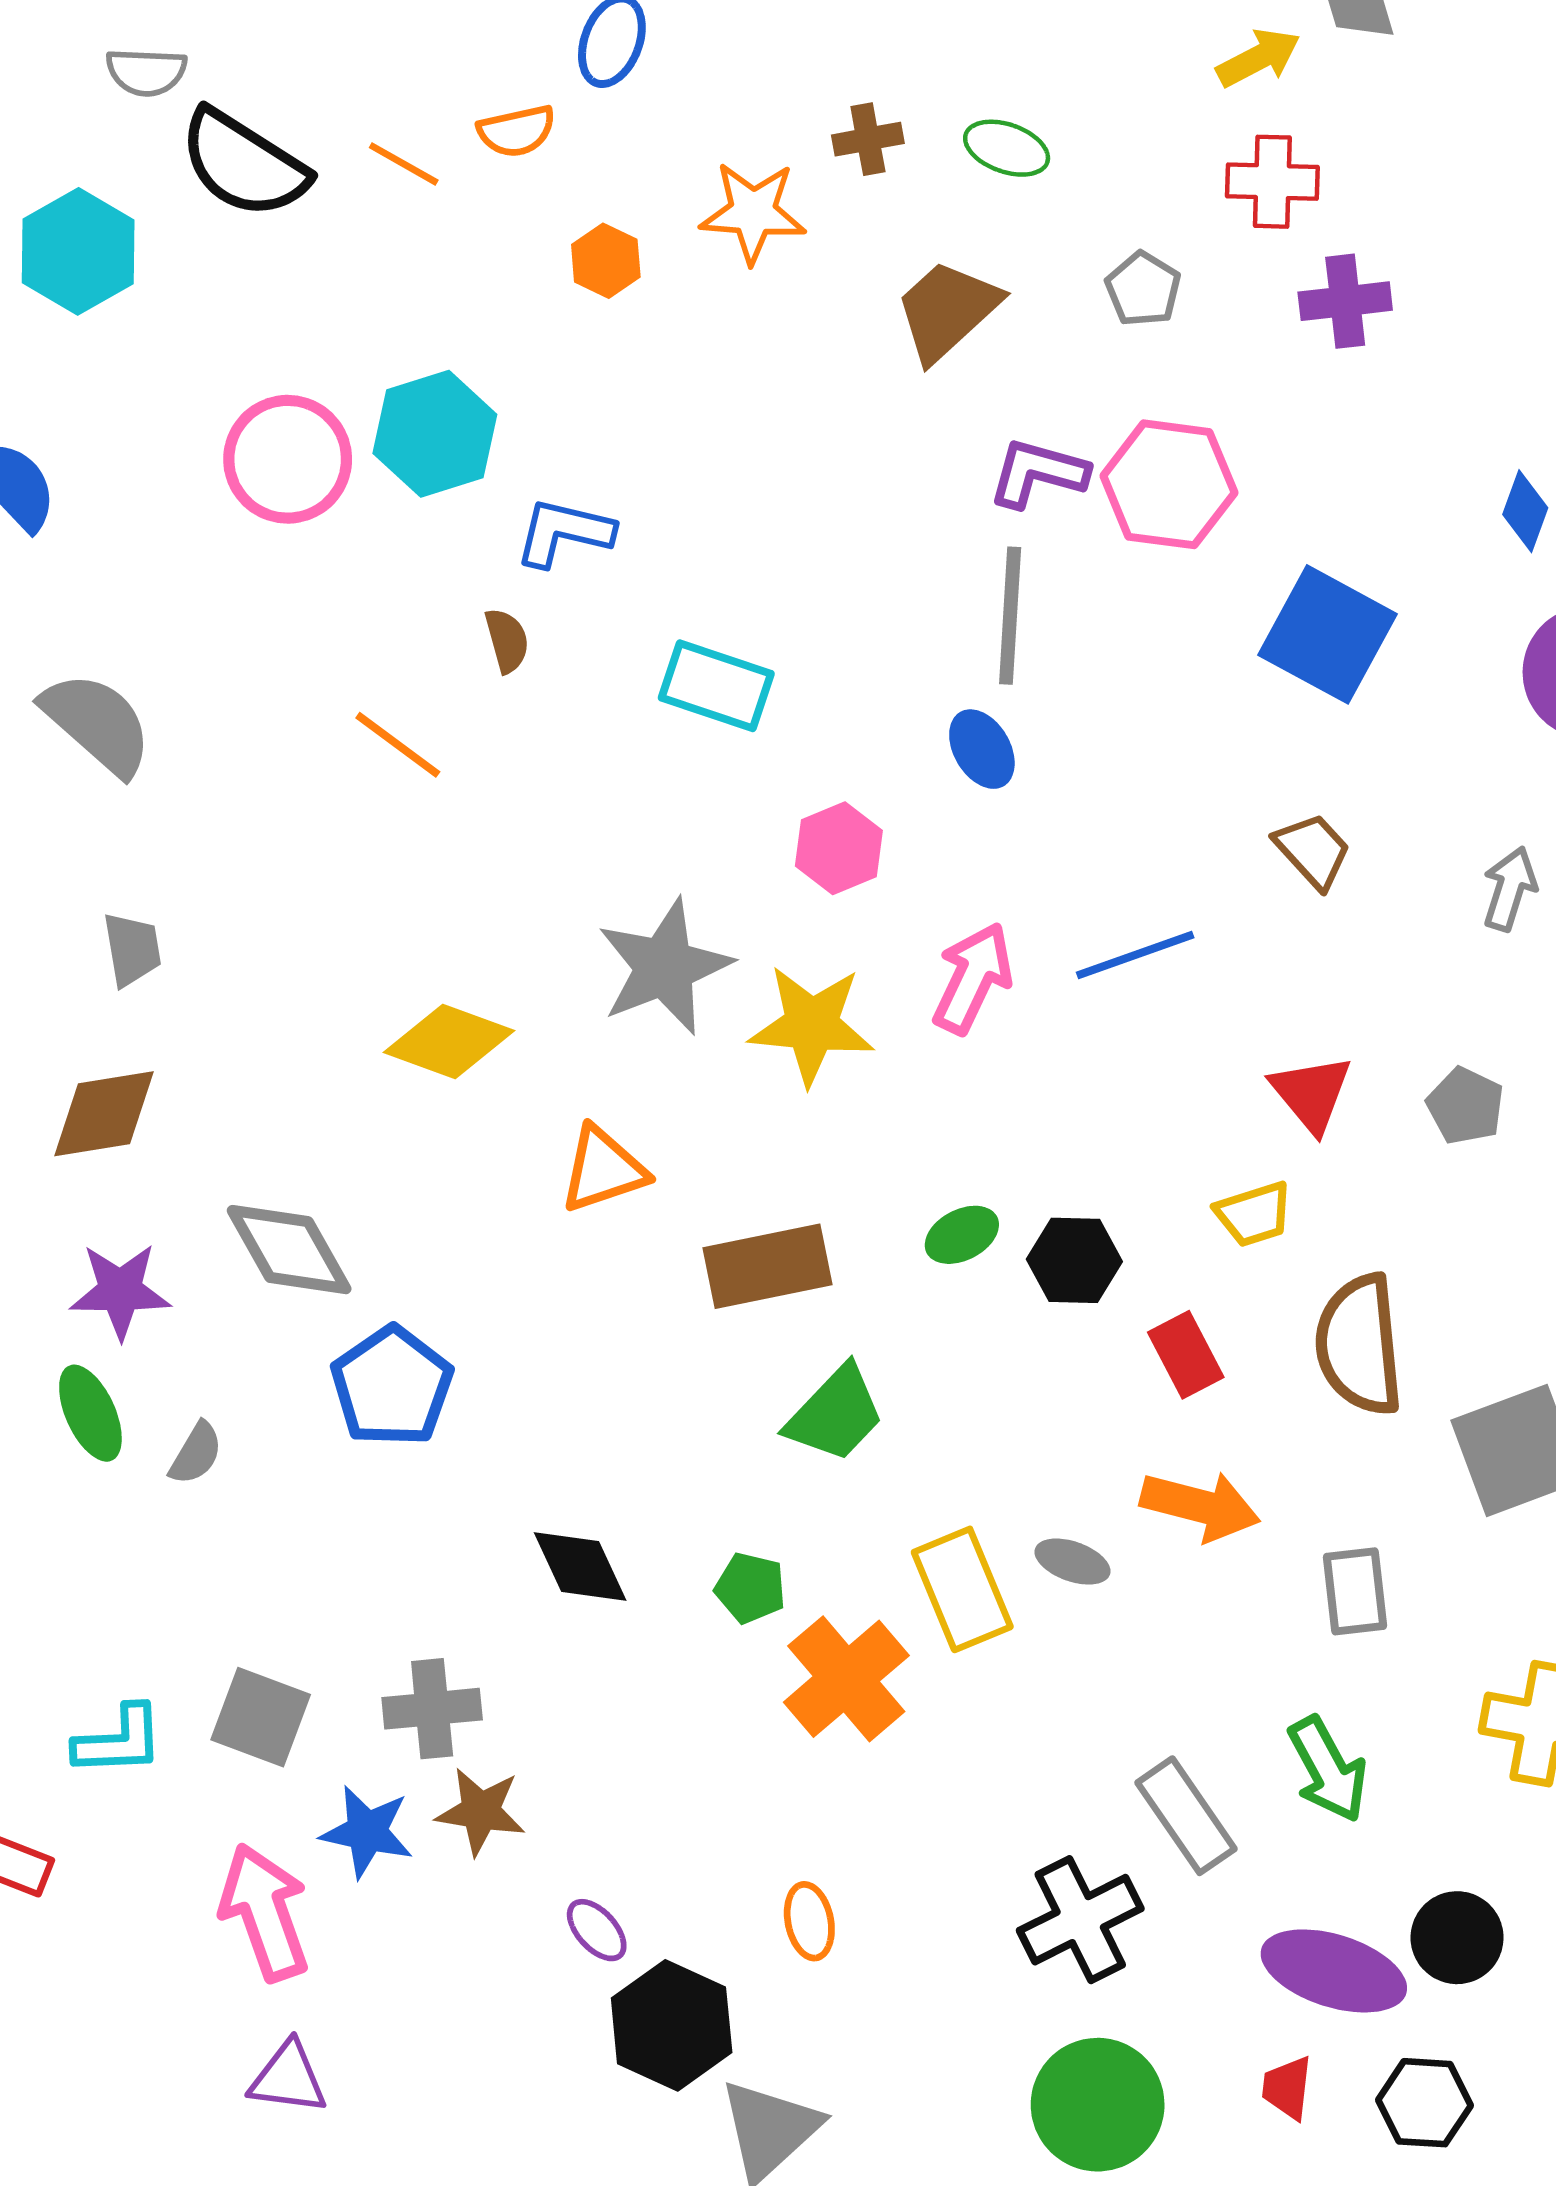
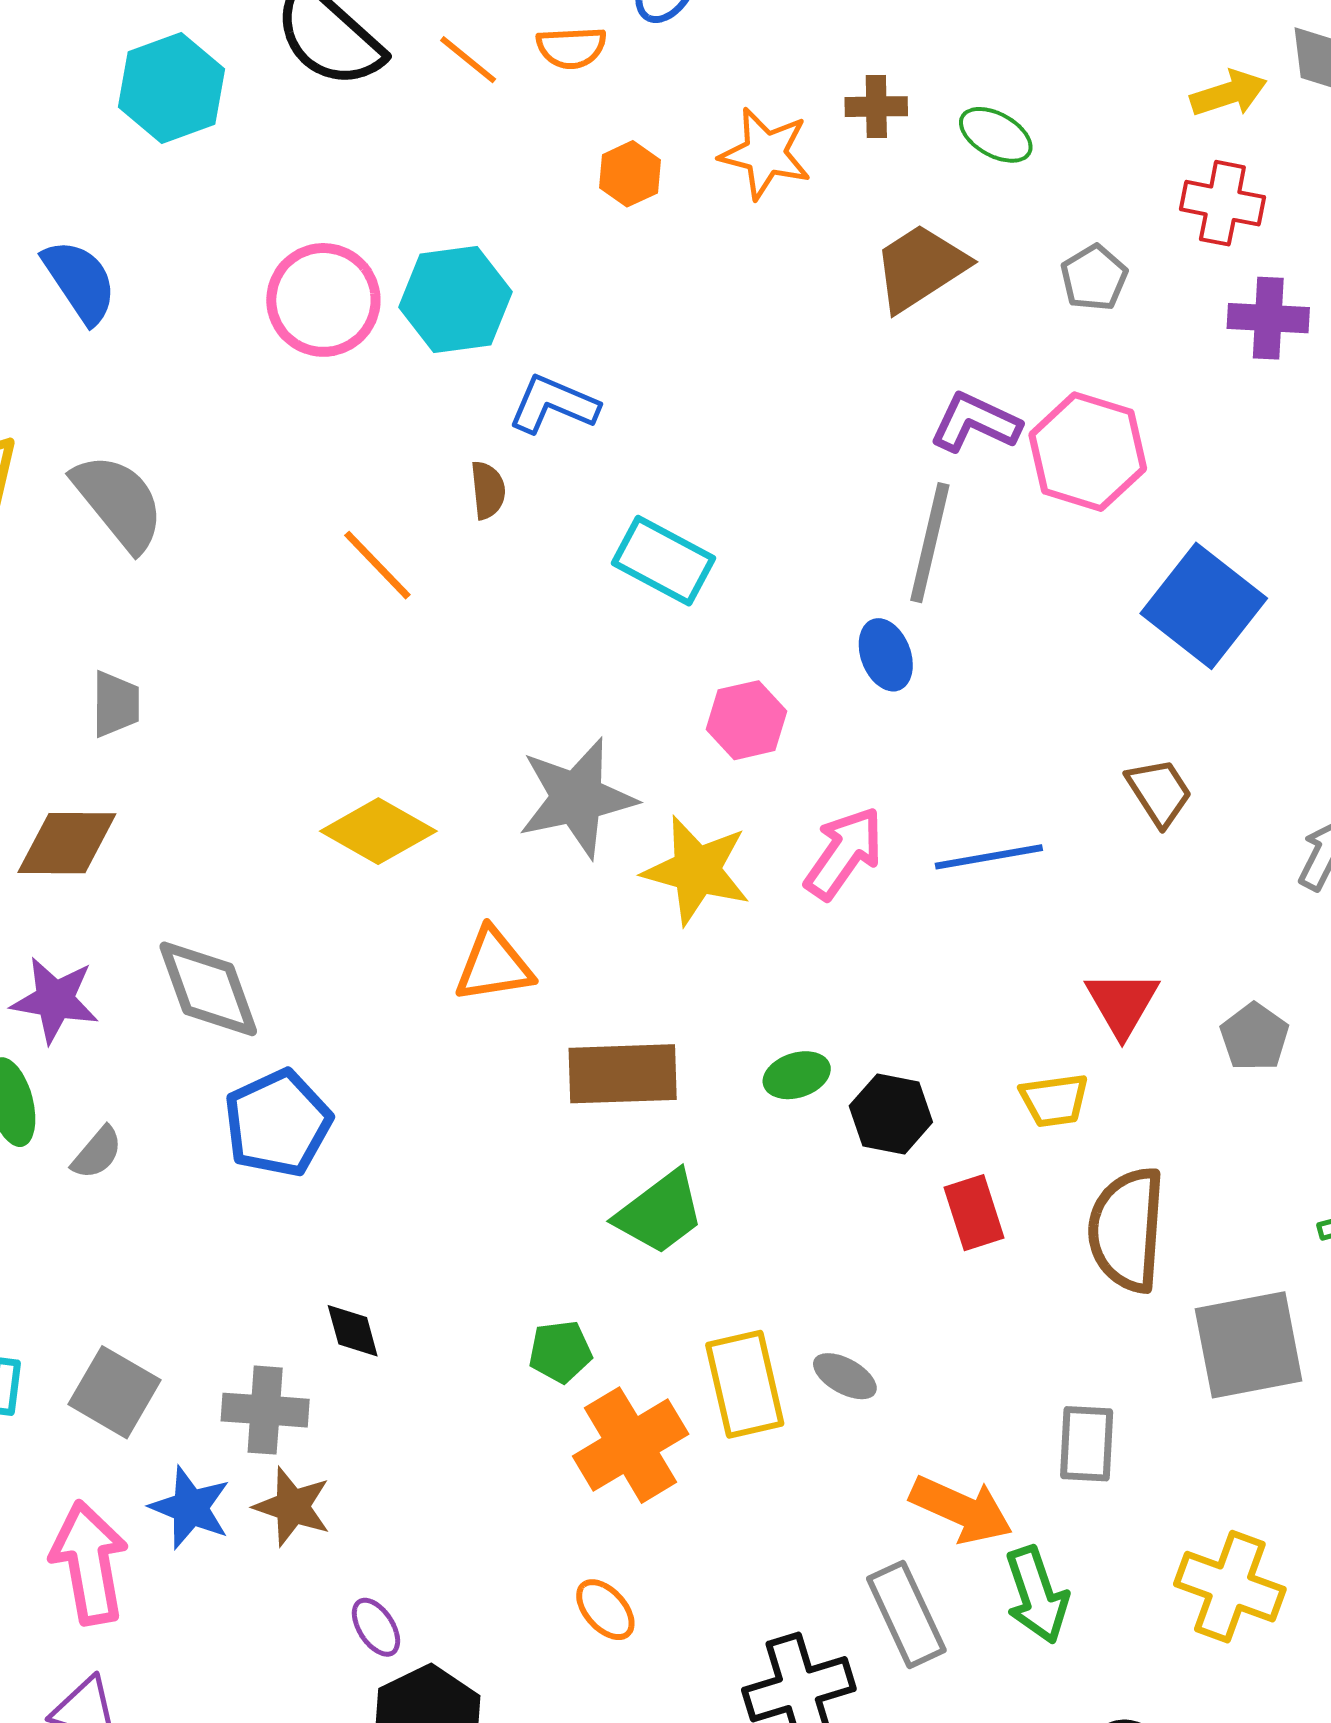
orange arrow: (1200, 1506) -> (961, 1509), moved
black diamond: (580, 1566) -> (353, 1331), moved, size x0.7
green pentagon: (750, 1588) -> (560, 1352), turned -30
orange ellipse: (809, 1921) -> (605, 1610), moved, turned -40

